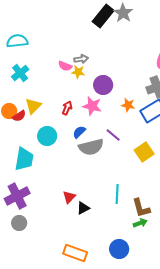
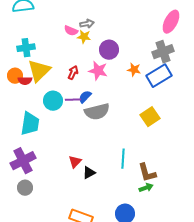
cyan cross: (20, 73) -> (26, 48), moved, turned 30
yellow triangle: (33, 106) -> (39, 71), size x1.4
red semicircle: (19, 116) -> (25, 81), turned 32
purple line: (113, 135) -> (73, 100), moved, turned -42

